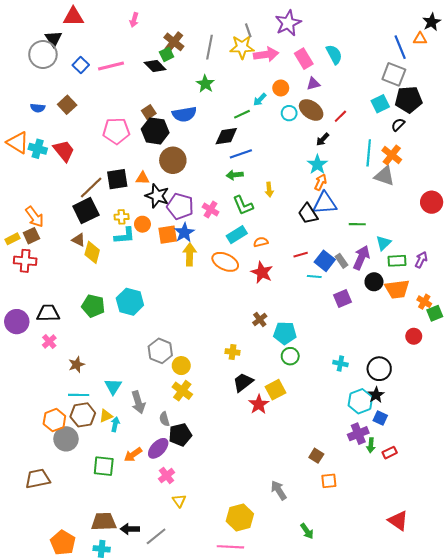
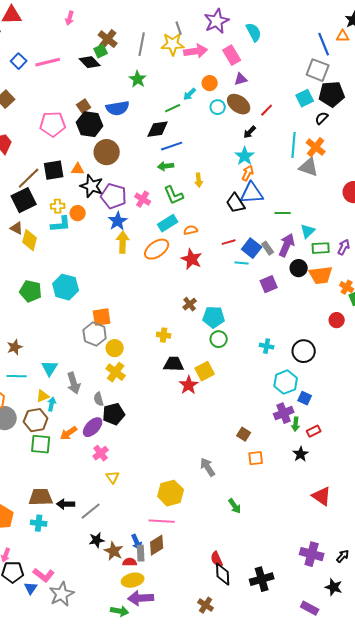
cyan semicircle: (334, 54) -> (254, 32), moved
orange square: (168, 235) -> (102, 317), moved
orange ellipse: (225, 262) -> (157, 249), turned -60
black trapezoid: (243, 382) -> (174, 364), turned 40
black star: (376, 395) -> (301, 454), moved
brown hexagon: (83, 415) -> (36, 420), moved

